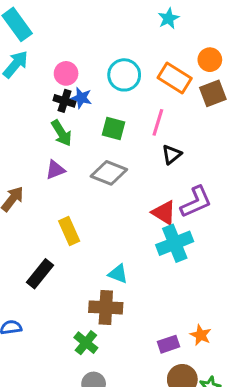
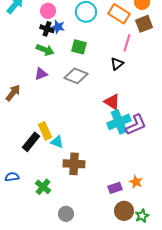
pink line: (158, 122) -> (127, 43), moved
green arrow: (61, 133) -> (45, 50), turned -36
purple L-shape: (196, 202) -> (136, 125), moved
yellow rectangle: (69, 231) -> (45, 131), moved
cyan triangle: (118, 274) -> (57, 142), moved
green cross: (86, 343) -> (43, 187), moved

